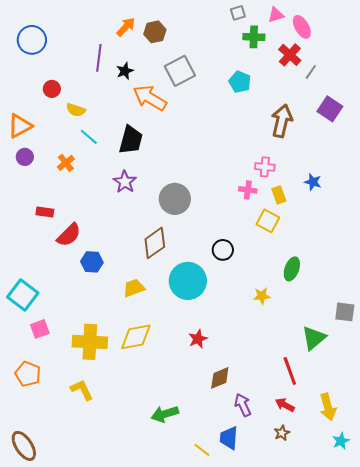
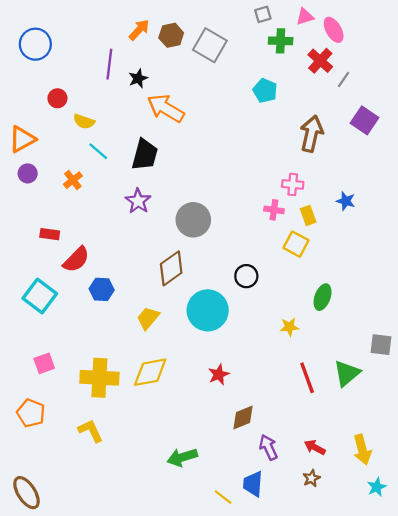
gray square: (180, 71) -> (210, 45), moved, turned -32
yellow trapezoid: (134, 288) -> (148, 318), turned -30
cyan square: (23, 295) -> (40, 296), moved
red line: (290, 371) -> (307, 378), moved

